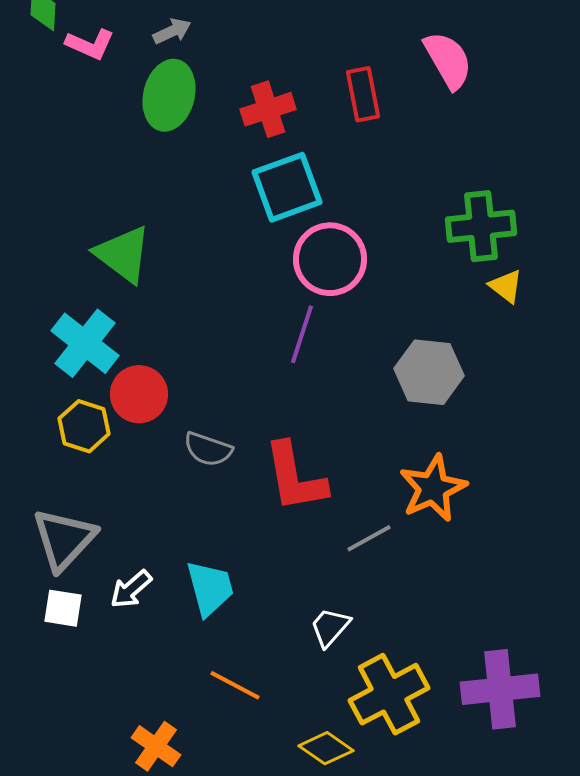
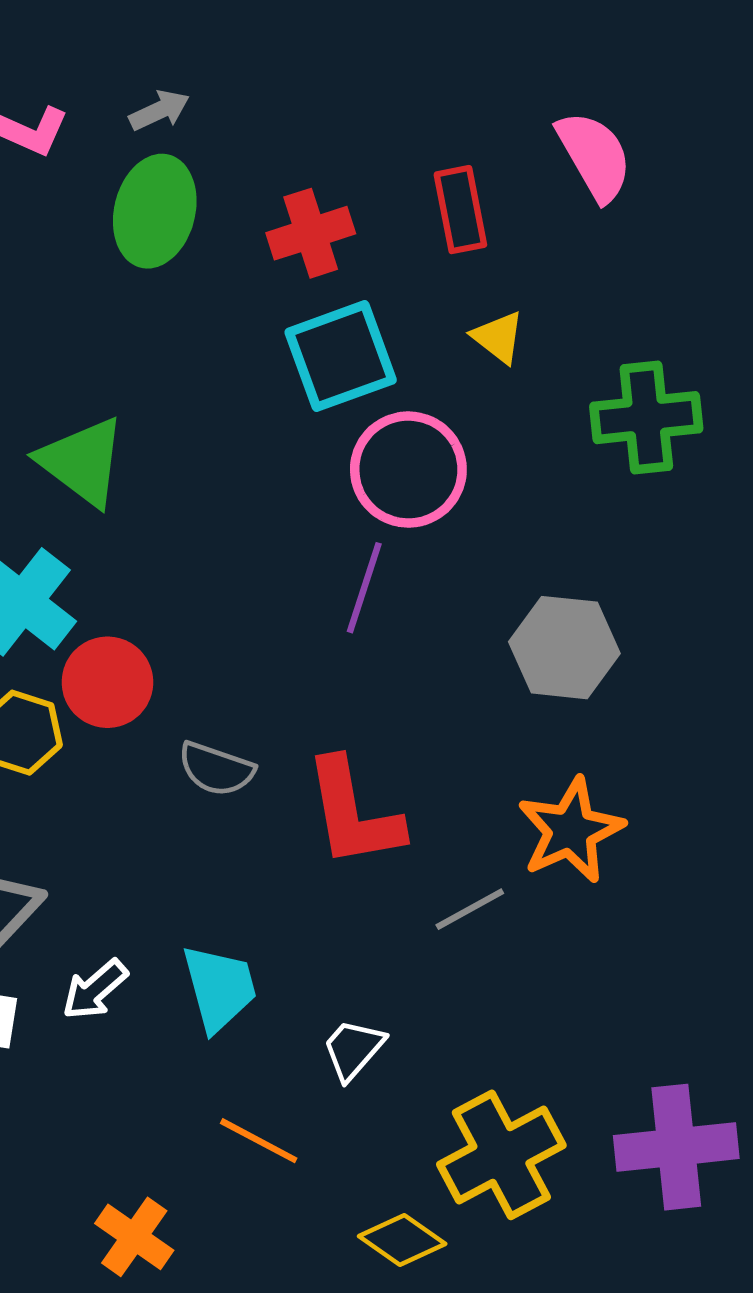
yellow triangle: (506, 286) -> (498, 337), moved
white trapezoid: (330, 627) -> (353, 1049), moved

